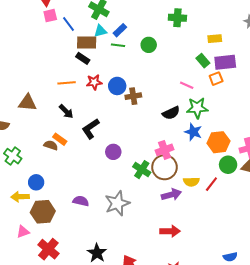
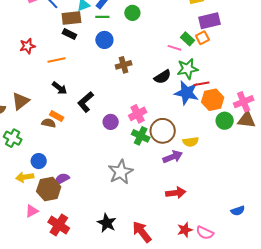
green rectangle: (203, 61) -> (187, 39), moved
red star: (94, 82) -> (27, 46), moved
blue circle: (117, 86) -> (104, 40), moved
brown triangle: (27, 103) -> (21, 101), moved, turned -36
blue star: (193, 132) -> (187, 93), size x1.4
pink cross: (165, 150) -> (138, 114), moved
red line: (211, 184) -> (202, 84), moved, turned 49
purple semicircle: (81, 201) -> (62, 179), moved, turned -35

